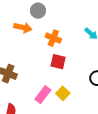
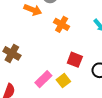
red square: (58, 62) -> (75, 60), moved

